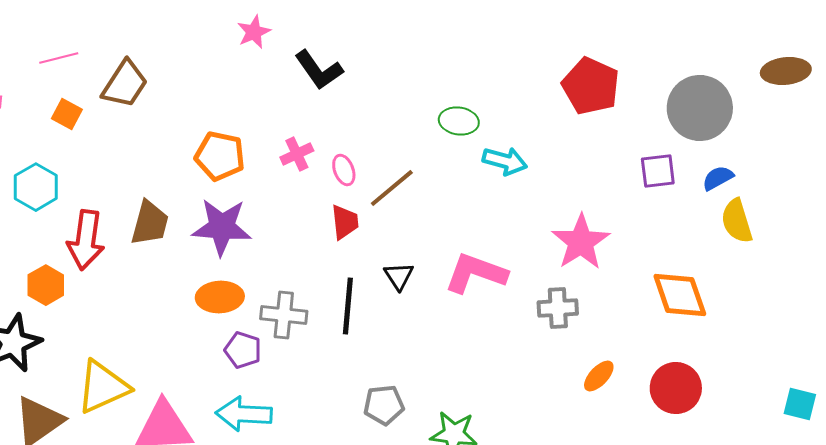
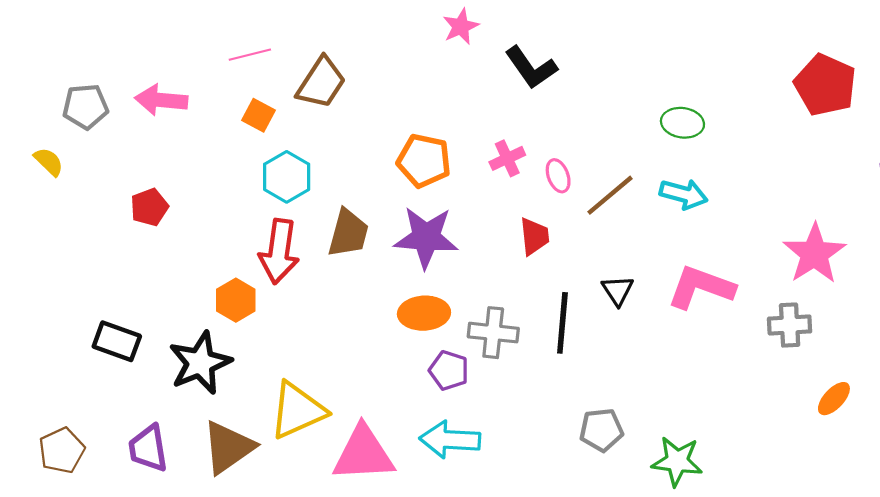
cyan arrow: (505, 161) -> (684, 194), moved
cyan hexagon: (36, 187) -> (287, 177), moved
red trapezoid: (345, 222) -> (534, 236), moved

